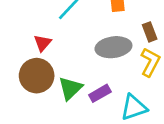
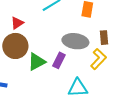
red triangle: (43, 43) -> (17, 23), moved
purple rectangle: (100, 93) -> (59, 60), moved, turned -49

